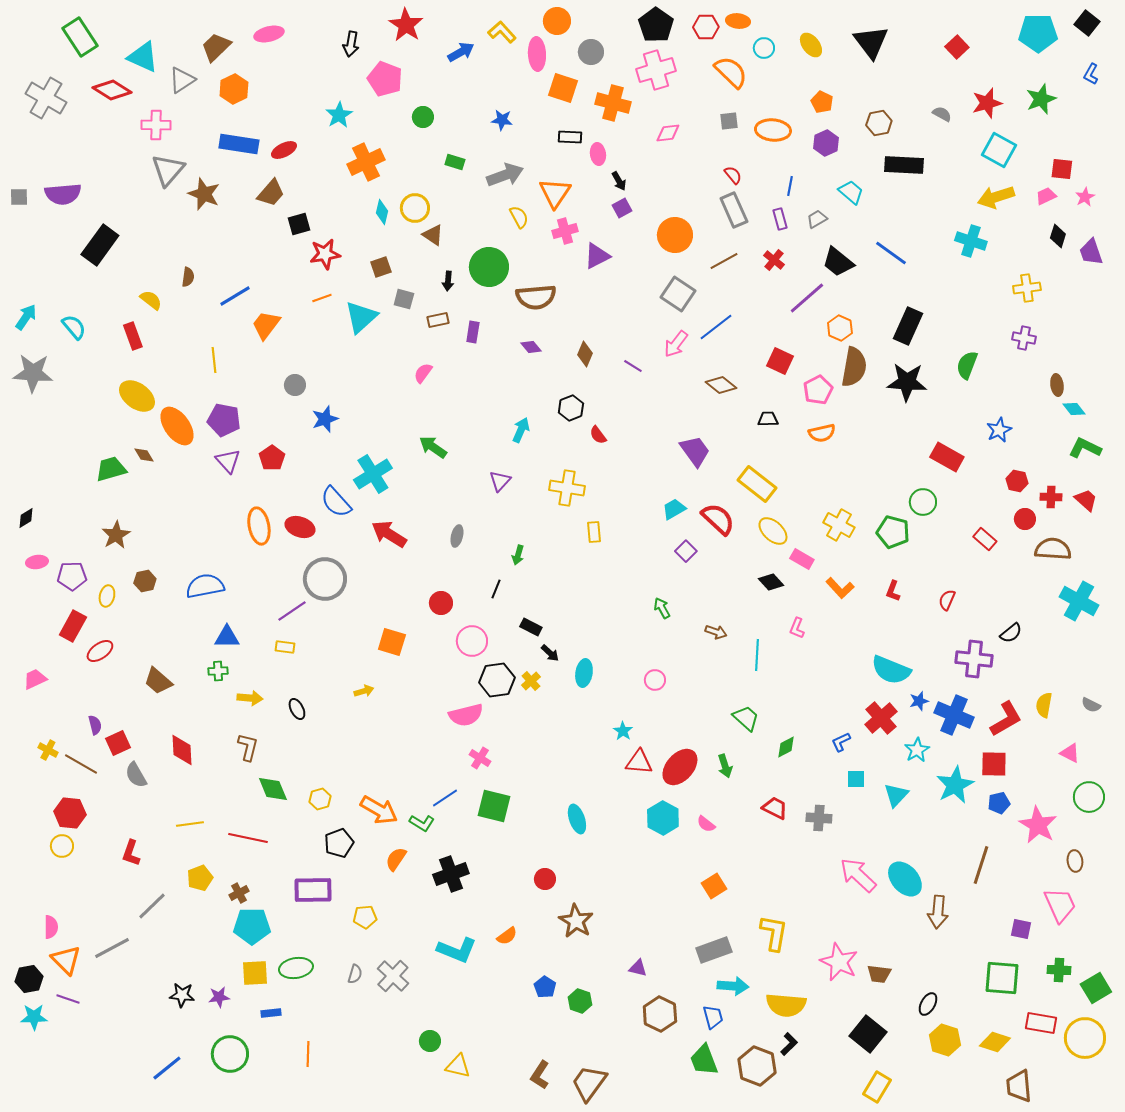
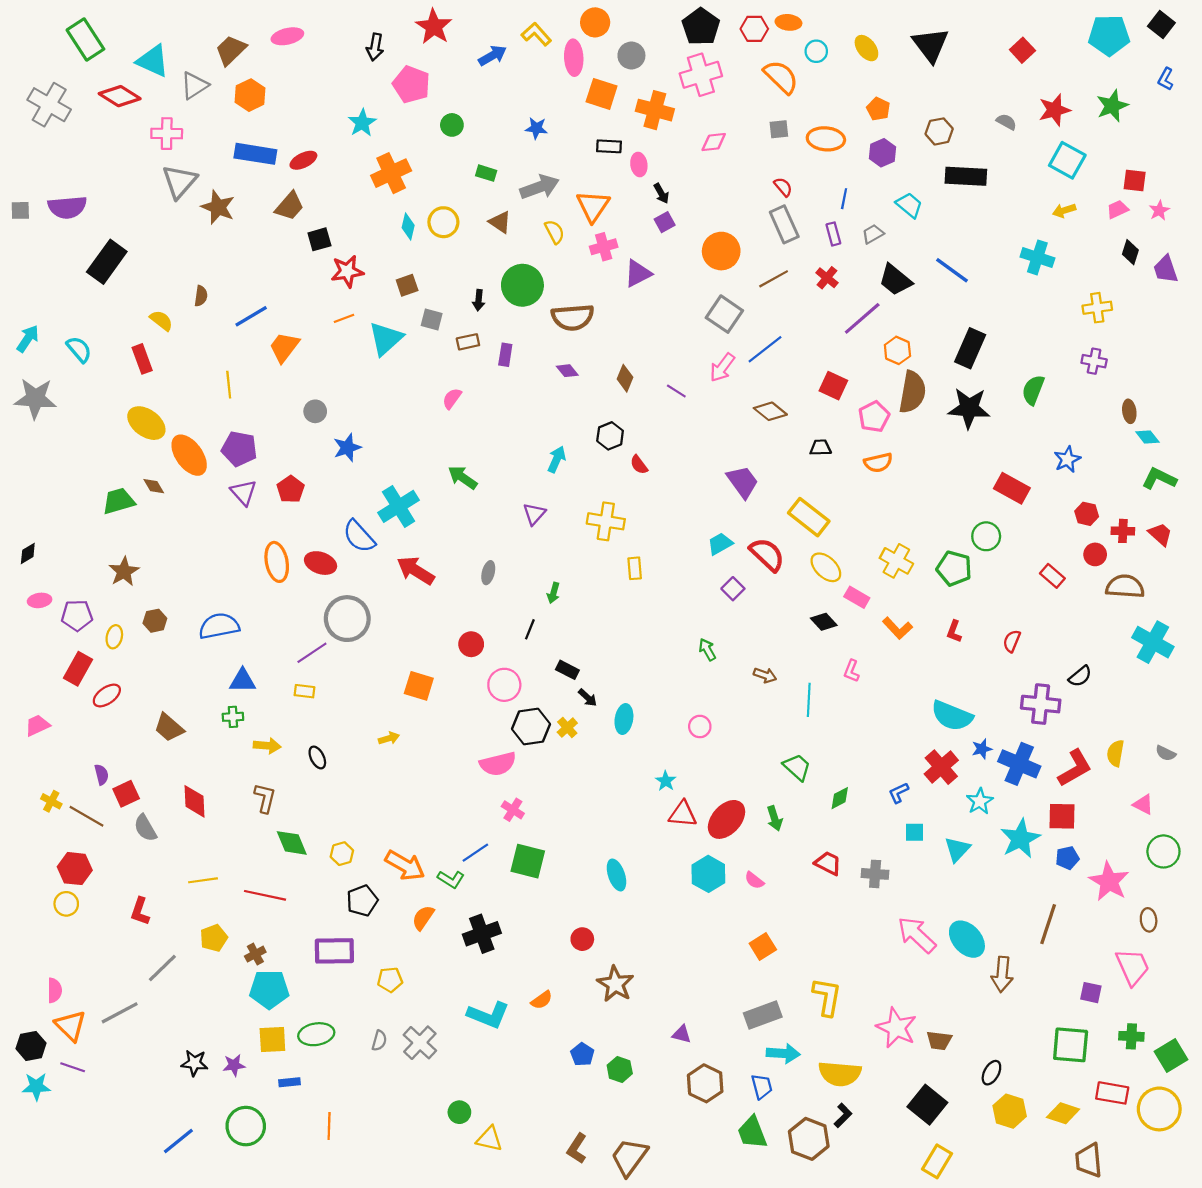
yellow arrow: (996, 197) -> (1064, 210), size x0.6
brown triangle: (433, 235) -> (500, 222), moved

